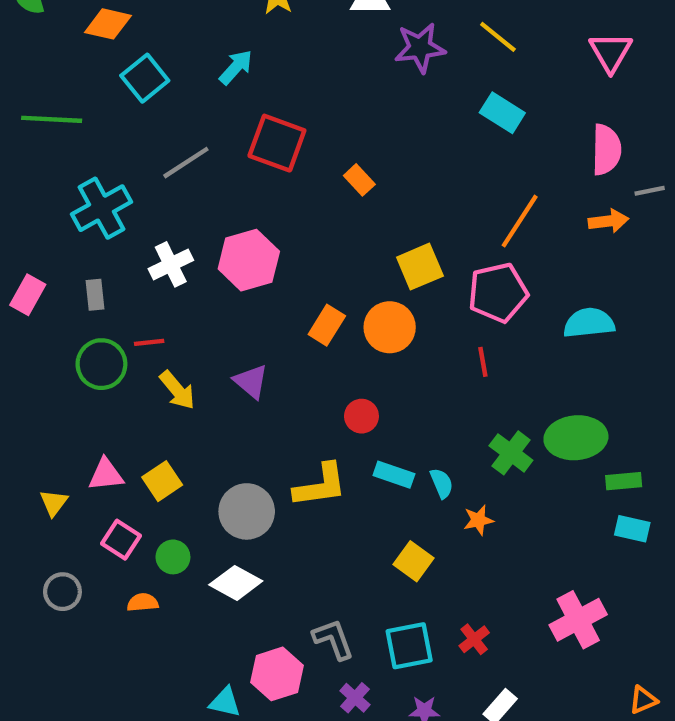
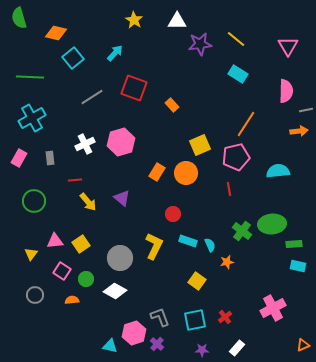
cyan cross: (101, 208) -> (32, 118), moved
orange arrow: (608, 221) -> (299, 131), moved
green circle: (101, 364) -> (34, 201), moved
yellow L-shape: (320, 485) -> (154, 246), turned -56
purple cross: (355, 698) -> (157, 344), moved

